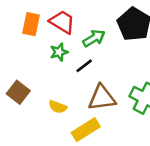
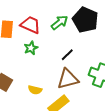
green arrow: (94, 38) -> (59, 23), moved
black line: (84, 66) -> (67, 55), moved

